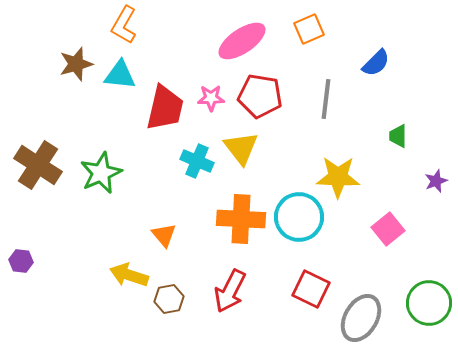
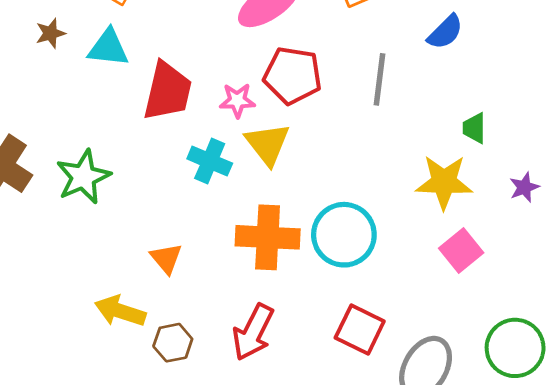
brown star: (76, 64) -> (50, 33), size x0.7
pink star: (211, 98) -> (237, 100), moved
yellow star: (338, 177) -> (444, 182), moved

